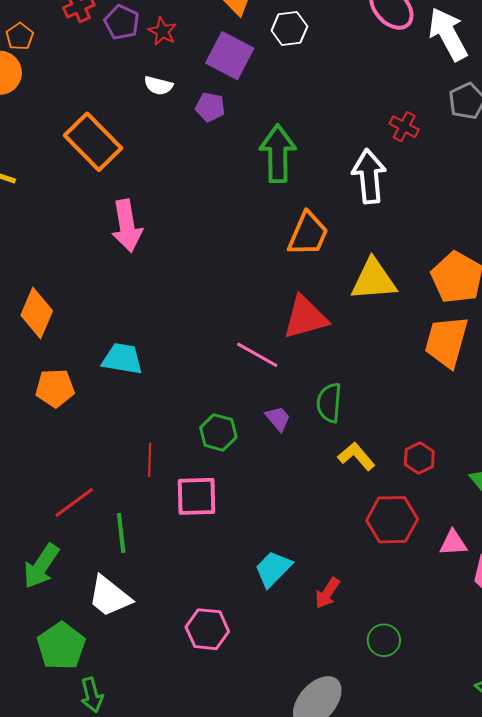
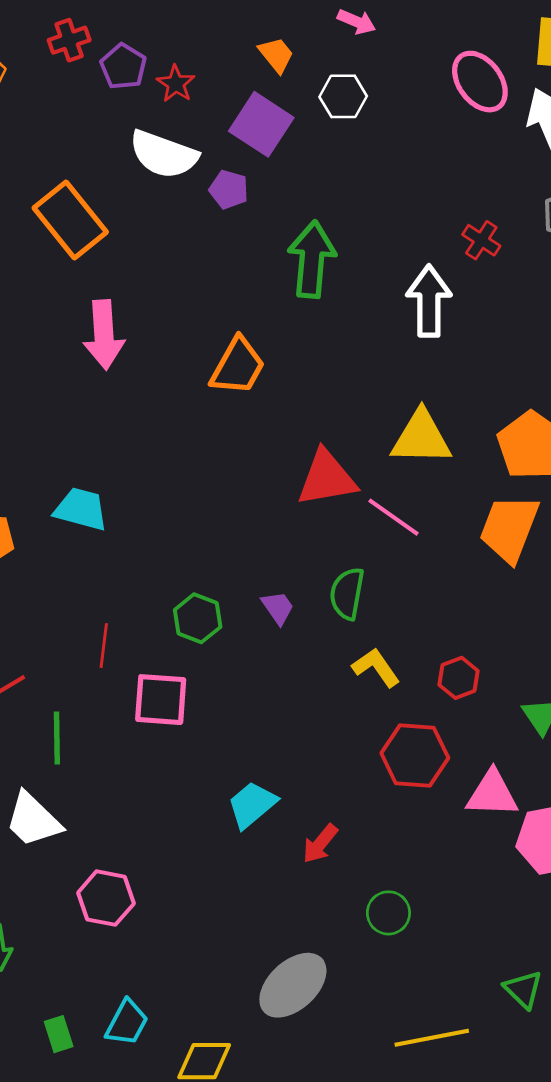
white semicircle: (158, 85) -> (164, 154), size x1.8
orange trapezoid: (308, 234) -> (238, 366), moved
pink line: (257, 355) -> (394, 517), moved
pink triangle: (453, 543) -> (492, 794), size x1.4
pink hexagon: (207, 629) -> (106, 898), moved

